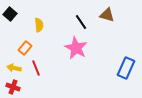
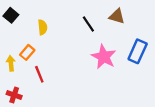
pink star: (76, 48) -> (104, 57), moved
yellow arrow: (14, 68) -> (11, 63), moved, turned 72
blue rectangle: (126, 68) -> (138, 51), moved

